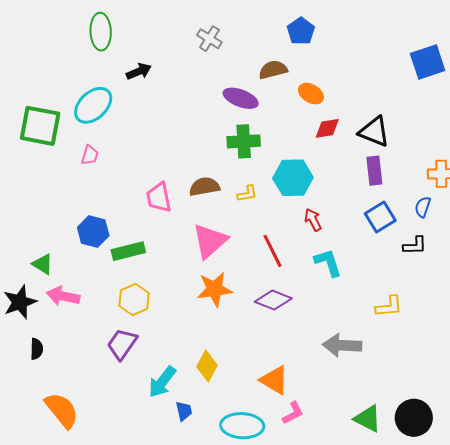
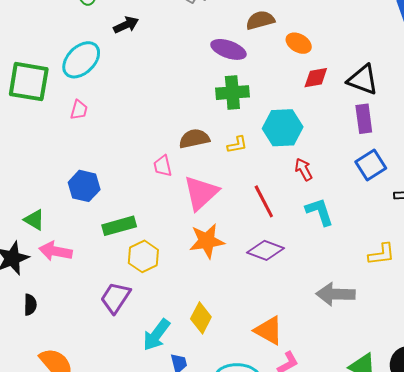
pink trapezoid: (159, 198) -> (163, 166), moved, size x0.7
green rectangle: (128, 251) -> (119, 226), moved
yellow hexagon: (134, 299) -> (143, 256), moved

